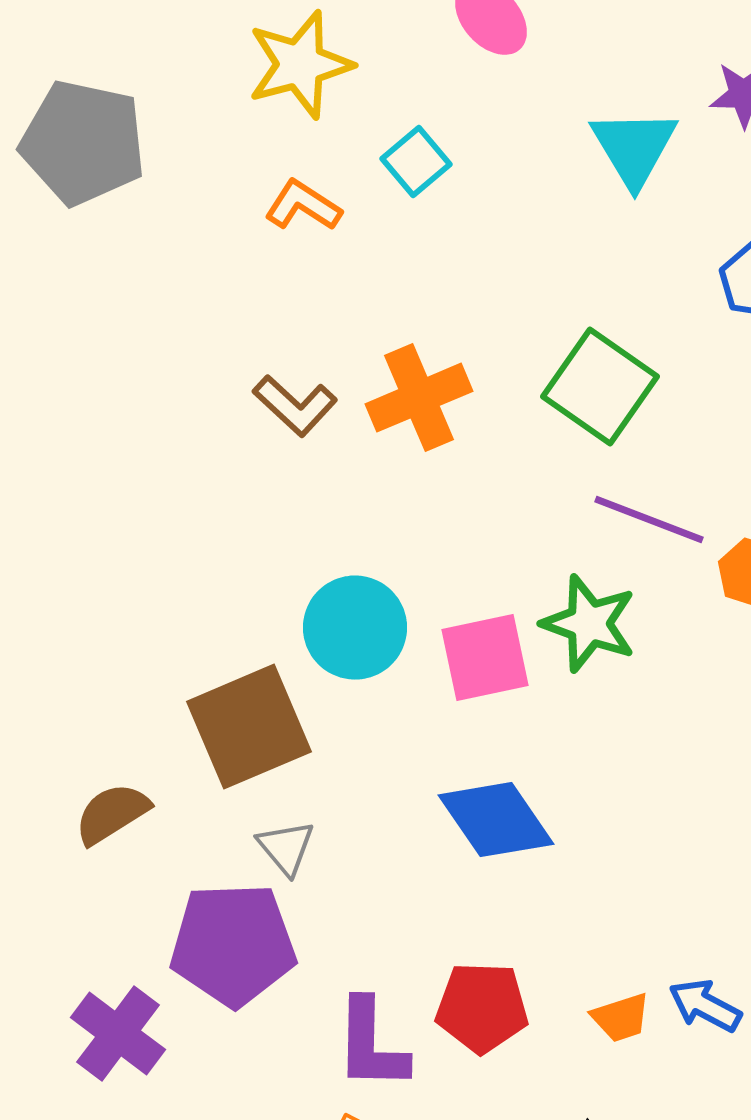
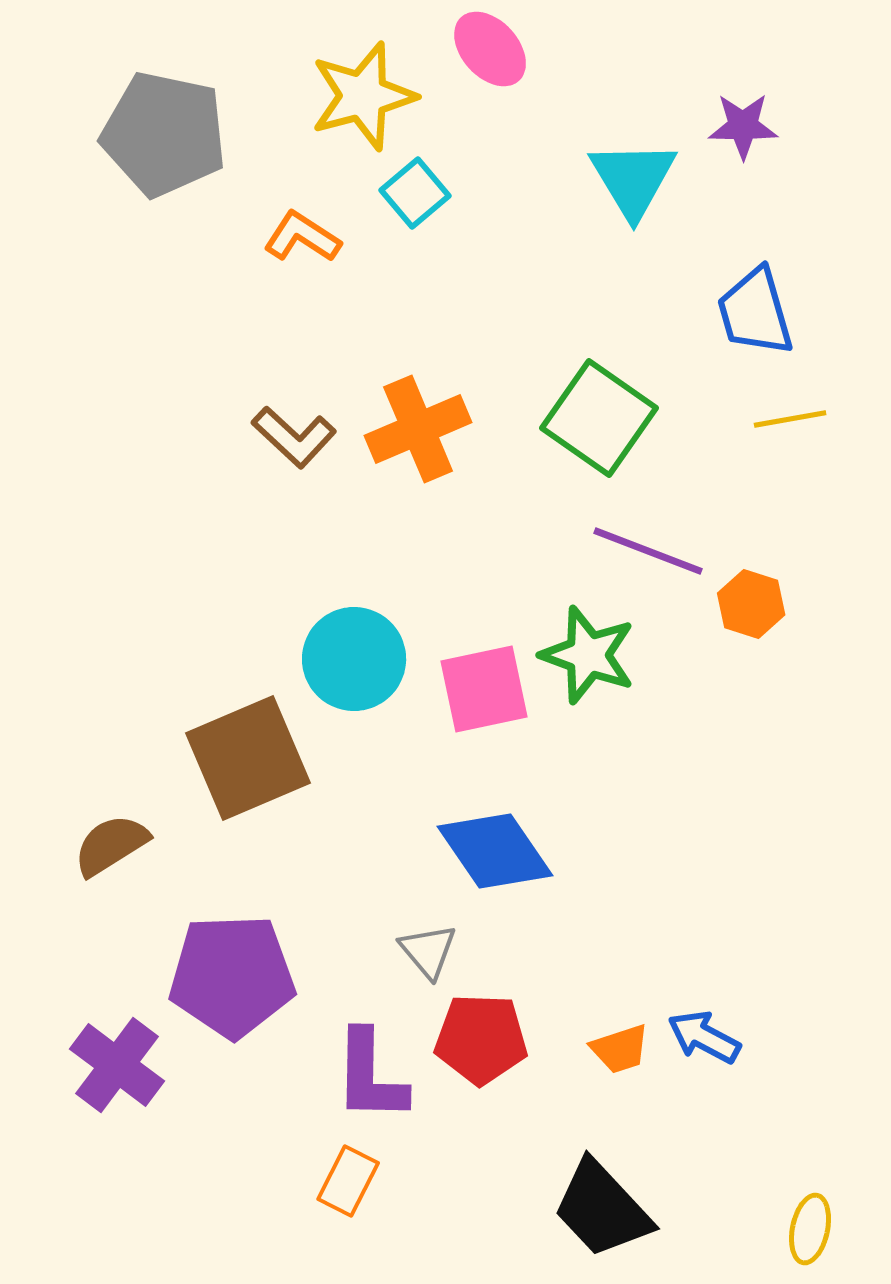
yellow star: (300, 65) -> (363, 96), moved
gray pentagon: (83, 143) -> (164, 134), moved
gray triangle: (286, 848) -> (428, 951), moved

